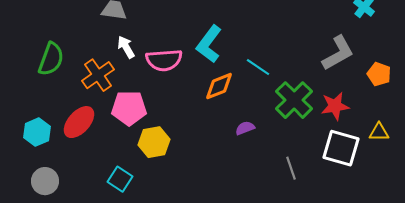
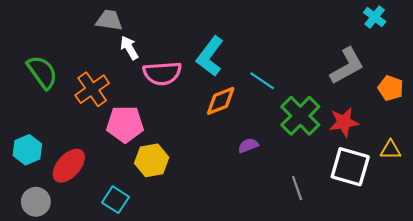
white arrow: (126, 47) -> (129, 48), moved
green semicircle: (51, 59) -> (42, 72), turned -56
red ellipse: (79, 122) -> (69, 166), moved

